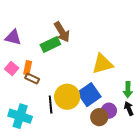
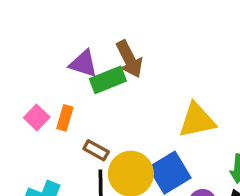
purple triangle: (13, 37) -> (83, 64), moved
brown rectangle: (32, 78) -> (96, 150), moved

